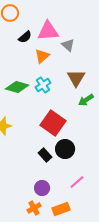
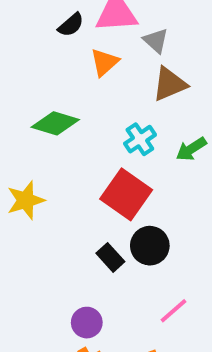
brown triangle: (76, 78) -> (170, 84), moved, turned 36
cyan cross: (43, 85) -> (140, 139), moved
purple circle: (42, 188) -> (87, 323), moved

